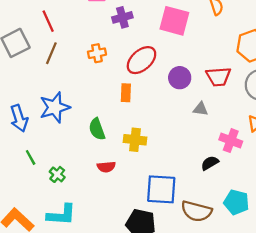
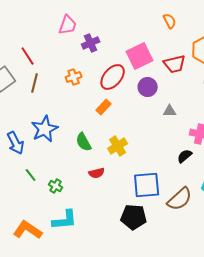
pink square: (174, 21) -> (140, 56), moved, turned -32
red trapezoid: (218, 77) -> (175, 64), moved
orange rectangle: (126, 93) -> (104, 107), turned 49
yellow cross: (135, 140) -> (118, 146), turned -30
brown semicircle: (196, 211) -> (180, 199), turned -48

